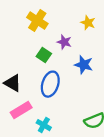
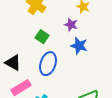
purple star: (64, 42) -> (71, 25), moved

